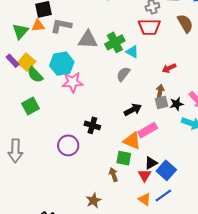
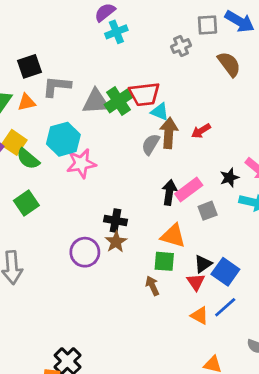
orange triangle: (38, 26) -> (26, 102), moved
red trapezoid: (149, 27) -> (144, 94), moved
green cross: (115, 42) -> (118, 101), moved
red arrow: (169, 68) -> (201, 131), moved
brown arrow: (160, 92) -> (169, 133), moved, size x1.5
gray square: (161, 103) -> (208, 211), moved
black arrow: (133, 110) -> (169, 192), turned -48
pink rectangle: (148, 130) -> (189, 189), moved
brown star: (94, 200) -> (116, 242), moved

